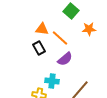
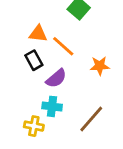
orange star: (89, 29) -> (100, 66), moved
purple semicircle: (65, 59) -> (56, 78), moved

